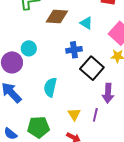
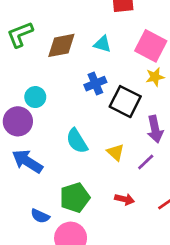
cyan semicircle: (50, 87) -> (77, 141), turned -30
yellow triangle: (74, 114) -> (116, 152), moved
purple line: (95, 115) -> (146, 162), turned 48

